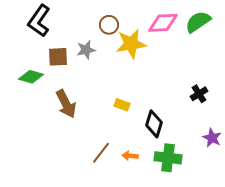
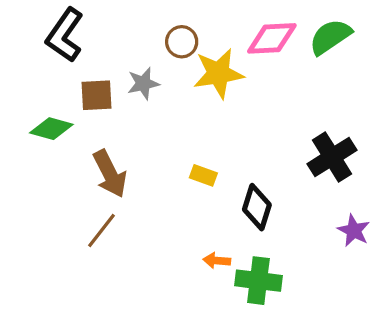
black cross: (199, 94) -> (332, 157), size x1.6
brown line: (101, 153) -> (101, 230), moved
green cross: (168, 158) -> (258, 281), moved

